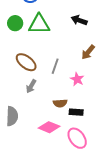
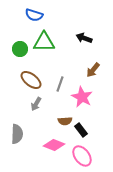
green circle: (15, 23) -> (20, 49), moved
pink star: (77, 79) -> (82, 97), size x1.5
black rectangle: (76, 112) -> (81, 130), turned 48

